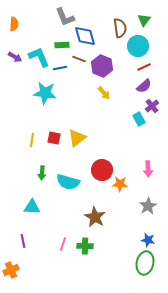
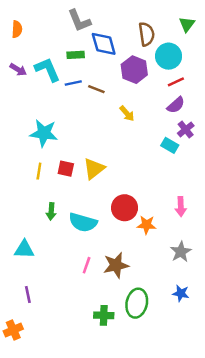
green triangle: (144, 20) -> (187, 24), moved
brown line: (79, 59) -> (96, 89), moved
purple hexagon: (102, 66) -> (134, 70), moved
cyan star: (45, 93) -> (44, 133), moved
cyan rectangle: (139, 119) -> (170, 145), turned -32
cyan triangle: (32, 207) -> (24, 249), moved
brown star: (95, 217) -> (116, 265), turned 30
pink line: (63, 244) -> (87, 265), moved
green cross: (85, 246) -> (104, 315), moved
green ellipse: (145, 263) -> (137, 303), moved

